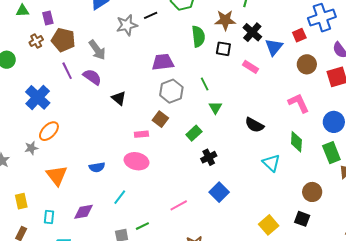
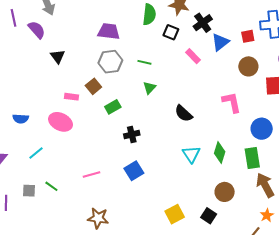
green line: (205, 84) -> (144, 62), turned -64
green rectangle: (194, 133) -> (113, 107), moved
green diamond: (296, 142) -> (220, 152), moved
green line: (142, 226) -> (51, 186), turned 48

